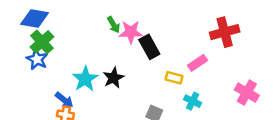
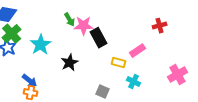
red cross: (225, 32) -> (160, 26), size x0.6
cyan star: (85, 79) -> (41, 45), moved
pink cross: (247, 93) -> (178, 75), turned 30

